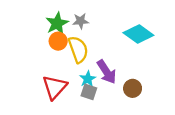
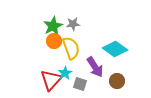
cyan diamond: (138, 34) -> (115, 49), moved
cyan star: (88, 79) -> (65, 73), moved

